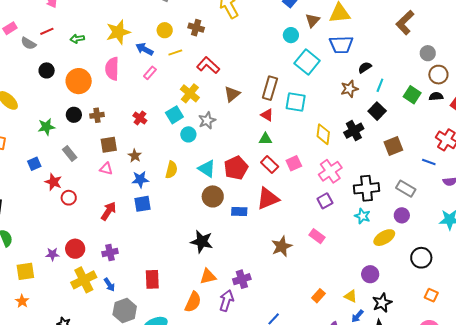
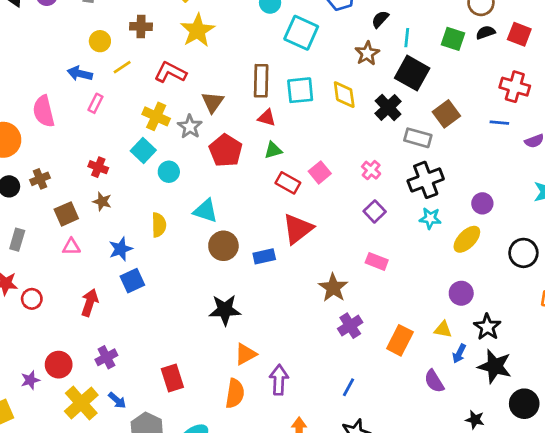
yellow star: (118, 32) -> (197, 30), moved
black square: (377, 111) -> (412, 73), size x1.4
gray star: (207, 120) -> (190, 127), moved
yellow diamond: (323, 134) -> (344, 95), moved
gray rectangle: (70, 154) -> (17, 240), turned 70
brown star: (135, 156) -> (102, 201), moved
red pentagon: (236, 168) -> (226, 150), moved
pink cross: (330, 171) -> (371, 170), size x0.6
gray rectangle: (406, 189) -> (418, 138), moved
purple cross: (242, 279) -> (350, 326), moved
orange rectangle: (318, 296) -> (400, 340), size x1.5

